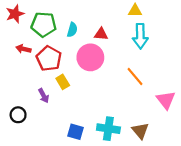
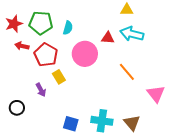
red star: (15, 14) -> (14, 24), moved
red triangle: (101, 34) -> (108, 38), moved
cyan arrow: (140, 36) -> (132, 34), turned 105

